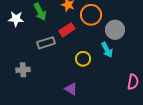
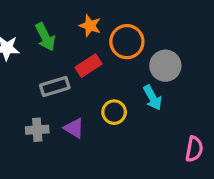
gray cross: (23, 70) -> (37, 130), moved
purple triangle: (71, 89) -> (74, 128), moved

